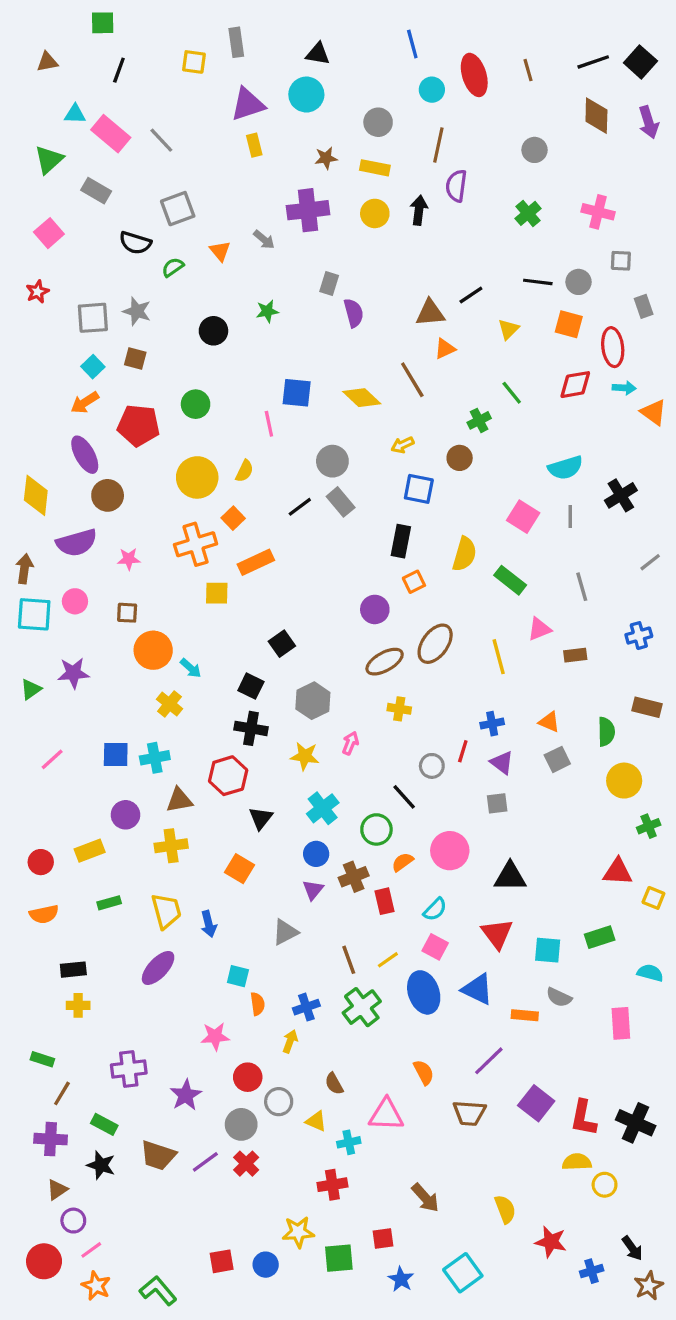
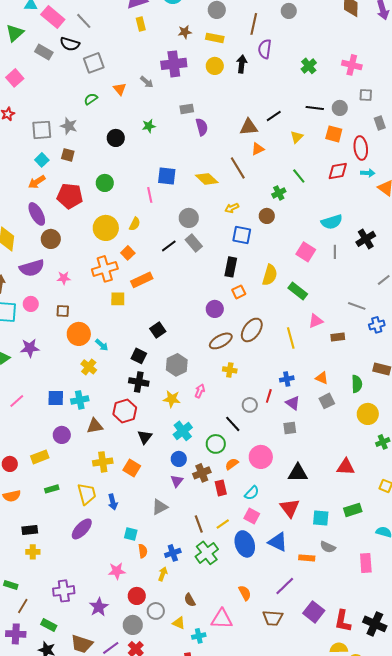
gray circle: (535, 150) -> (289, 11), moved
black semicircle: (135, 243) -> (70, 44), moved
gray rectangle: (329, 284) -> (187, 109), turned 64
gray line: (582, 587) -> (357, 306), moved, turned -54
yellow cross: (171, 846) -> (103, 462), moved
red triangle: (618, 872) -> (346, 467), moved

